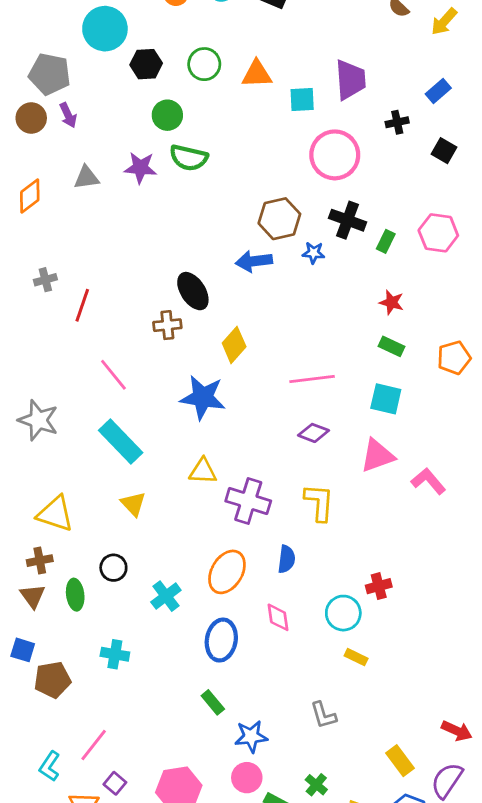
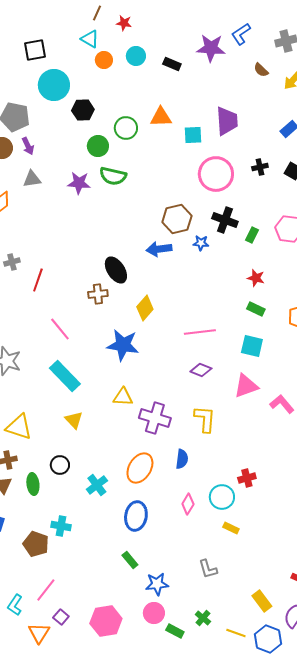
green circle: (204, 64) -> (126, 128), moved
black cross: (397, 122) -> (260, 167), moved
gray triangle: (87, 178) -> (32, 179), moved
pink diamond: (278, 617) -> (188, 504), moved, turned 40
brown pentagon: (52, 680) -> (36, 544), moved, turned 30

